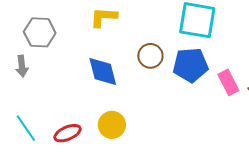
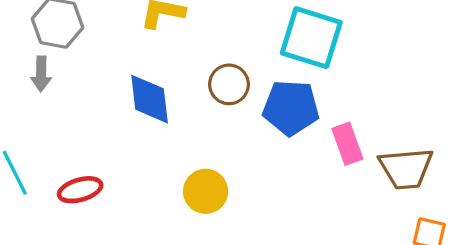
gray arrow: (22, 66) -> (41, 74), moved
yellow circle: (112, 125) -> (206, 191), moved

